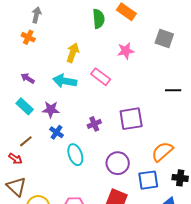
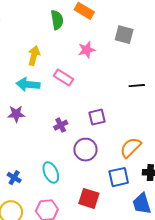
purple square: (131, 119) -> (97, 117), size x0.7
blue cross: (57, 132) -> (14, 178), moved
cyan ellipse: (75, 155) -> (51, 172), moved
purple circle: (118, 163) -> (85, 150), moved

